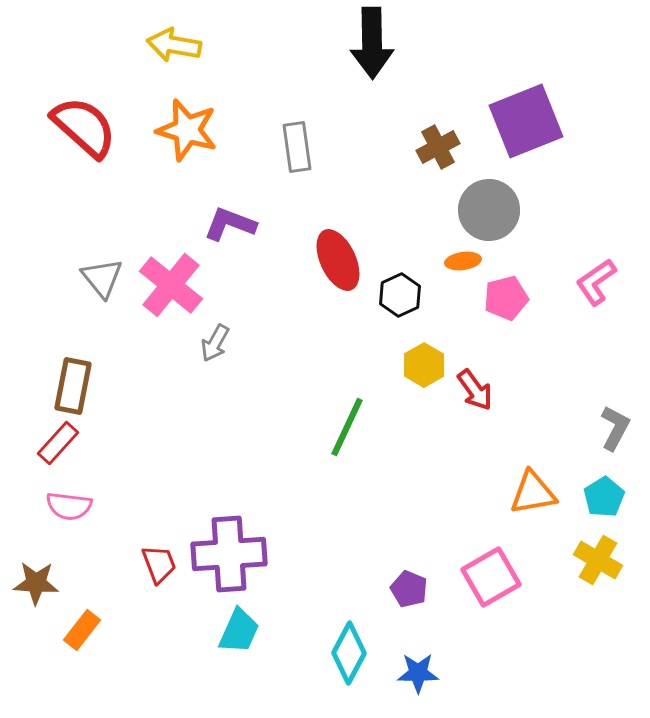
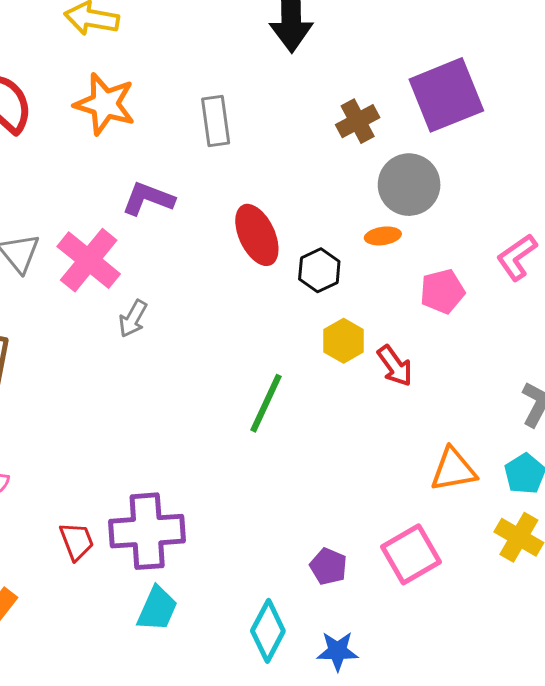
pink pentagon: (506, 298) -> (442, 291), moved

